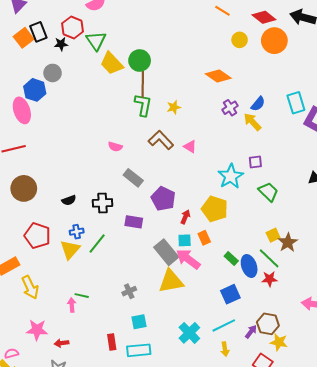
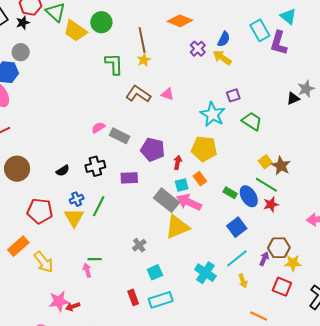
brown line: (143, 84) -> (142, 40), moved
pink semicircle: (115, 147) -> (98, 128), moved, turned 144
red arrow: (62, 343) -> (73, 307), moved

